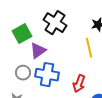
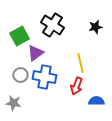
yellow line: (89, 48) -> (80, 63), moved

